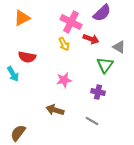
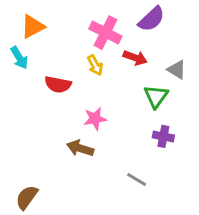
red semicircle: (27, 57) -> (58, 84), moved
cyan arrow: (13, 74) -> (19, 58), moved
purple cross: (98, 92) -> (163, 136), moved
brown arrow: (55, 110) -> (80, 148), moved

